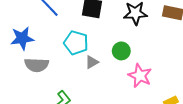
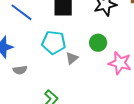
gray semicircle: (37, 65) -> (20, 70), size x0.6

